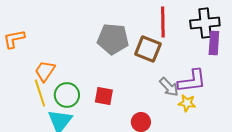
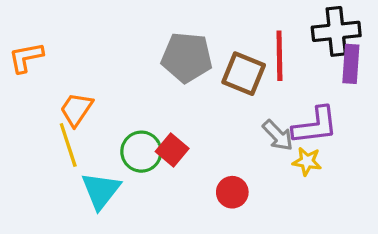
red line: (163, 22) -> (279, 56), moved
green circle: (67, 95) -> (141, 152), moved
red square: (104, 96) -> (172, 150), turned 30

